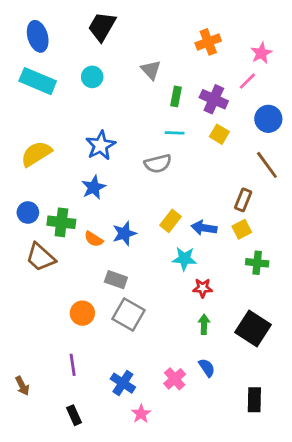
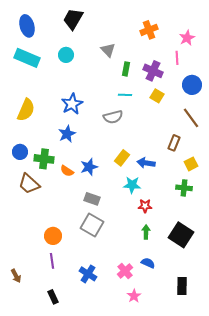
pink line: (247, 81) -> (177, 58), turned -48
yellow semicircle: (36, 154) -> (26, 110), turned 145
yellow square: (242, 229) -> (191, 164), moved
gray rectangle: (116, 280) -> (92, 199), moved
orange circle: (82, 313) -> (53, 236), moved
blue semicircle: (207, 368) -> (148, 263), turned -32
pink star: (141, 414) -> (134, 296), moved

